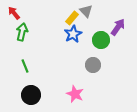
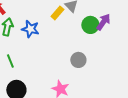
blue star: (73, 34) -> (30, 29), moved, turned -30
green circle: (101, 40) -> (90, 25), moved

